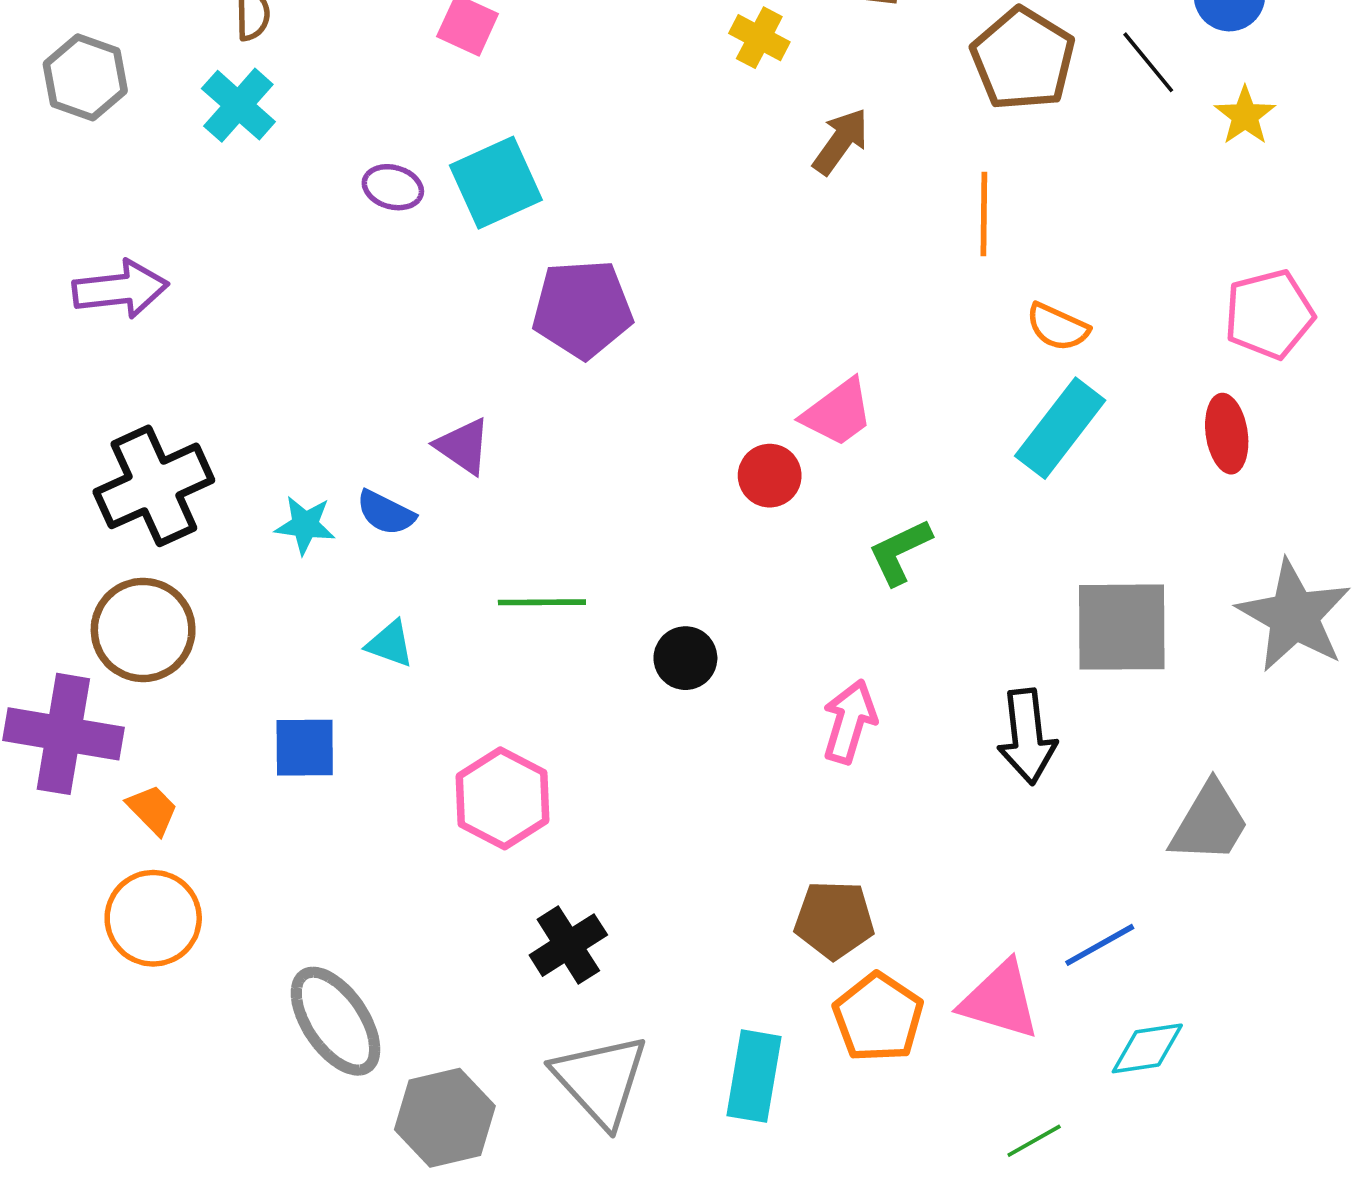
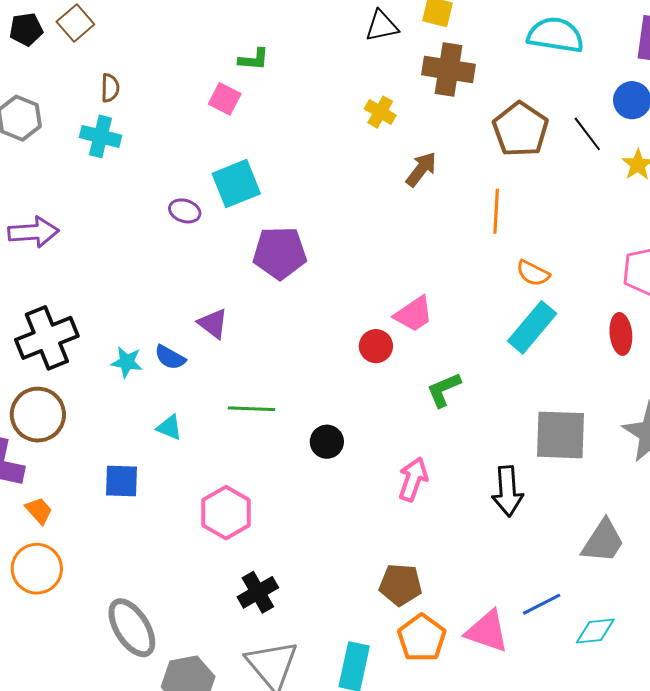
cyan cross: (238, 105) -> (101, 136), turned -30
purple ellipse: (393, 187) -> (185, 211), moved
cyan diamond: (1147, 1048) -> (595, 631), moved

